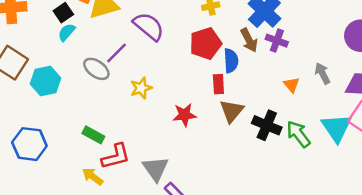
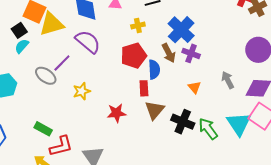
orange triangle: (292, 85) -> (194, 87), moved

